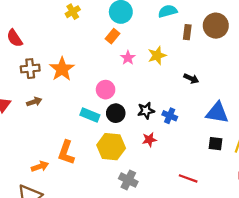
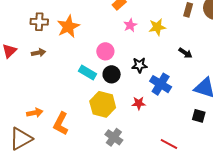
black star: (146, 111) -> (139, 65), moved
blue cross: (170, 116) -> (161, 84), size x1.5
orange L-shape: (66, 152) -> (61, 124), moved

